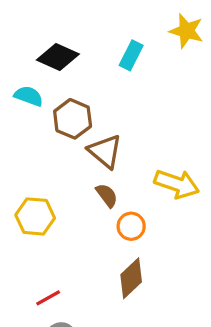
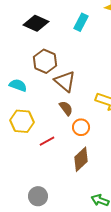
cyan semicircle: (29, 96) -> (18, 85), moved
red line: (48, 298) -> (47, 141), moved

